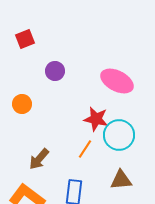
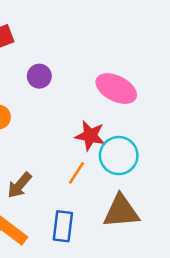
brown triangle: (121, 180) -> (121, 211), size x1.4

